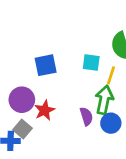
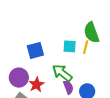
yellow line: (111, 75) -> (86, 47), moved
green arrow: (104, 100) -> (62, 73), moved, turned -60

